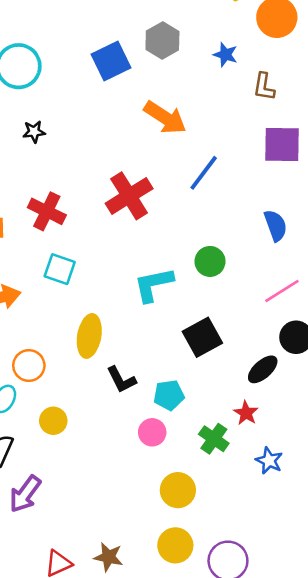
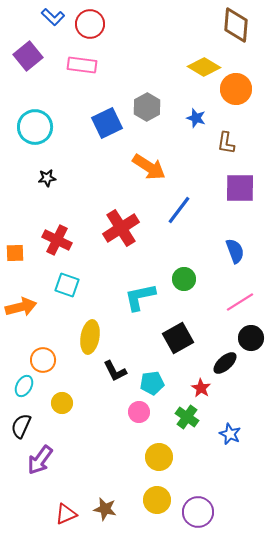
red star: (246, 413) -> (201, 388), moved

